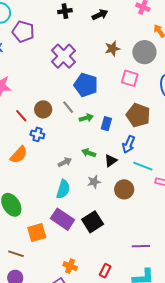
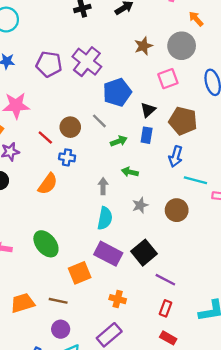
purple pentagon: (23, 32) -> (49, 64), moved
pink square: (130, 78) -> (168, 79), turned -30
blue pentagon: (86, 85) -> (117, 92), turned -30
green arrow: (86, 118) -> (119, 141), moved
black triangle: (111, 161) -> (148, 110), moved
gray arrow: (65, 162) -> (103, 186), turned -56
purple line: (141, 246) -> (165, 280), moved, turned 36
orange cross: (70, 266) -> (118, 299), moved

